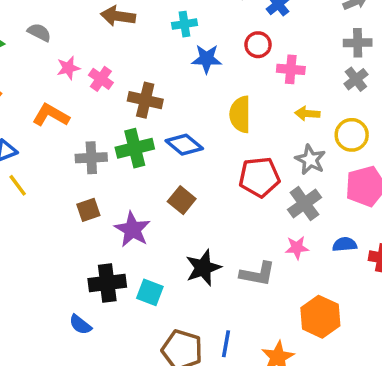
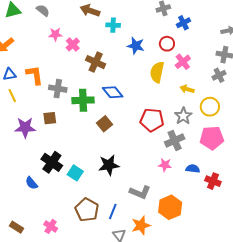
cyan cross: (184, 24) -> (113, 25), moved
pink cross: (291, 69) -> (183, 62), turned 35
yellow semicircle: (240, 114) -> (157, 72), moved
orange L-shape: (51, 115) -> (35, 75), moved, turned 40
green cross: (135, 148) -> (83, 100), moved
purple star: (132, 229) -> (25, 128), moved, turned 30
gray L-shape: (257, 274) -> (140, 192), moved
black cross: (107, 283) -> (52, 162), turned 30

